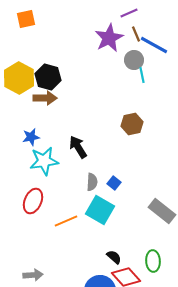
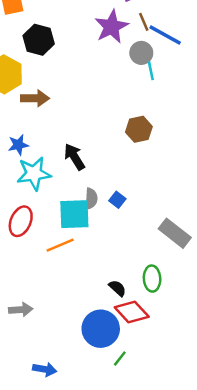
black hexagon: (48, 77) -> (39, 40), moved
cyan square: (100, 210) -> (74, 214), moved, turned -32
green ellipse: (153, 261) -> (152, 279), moved

